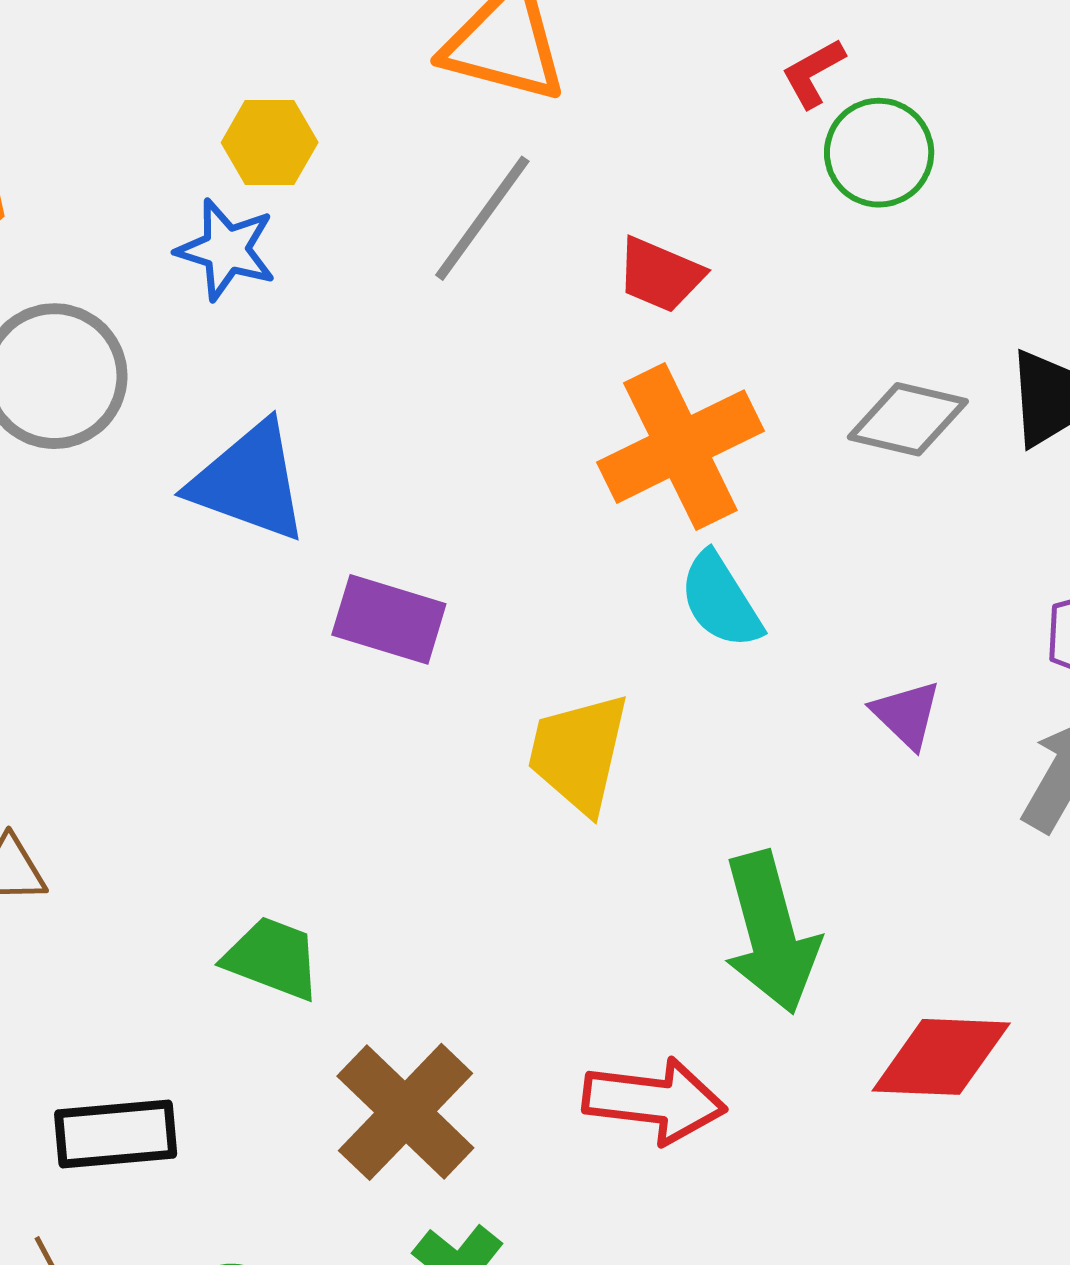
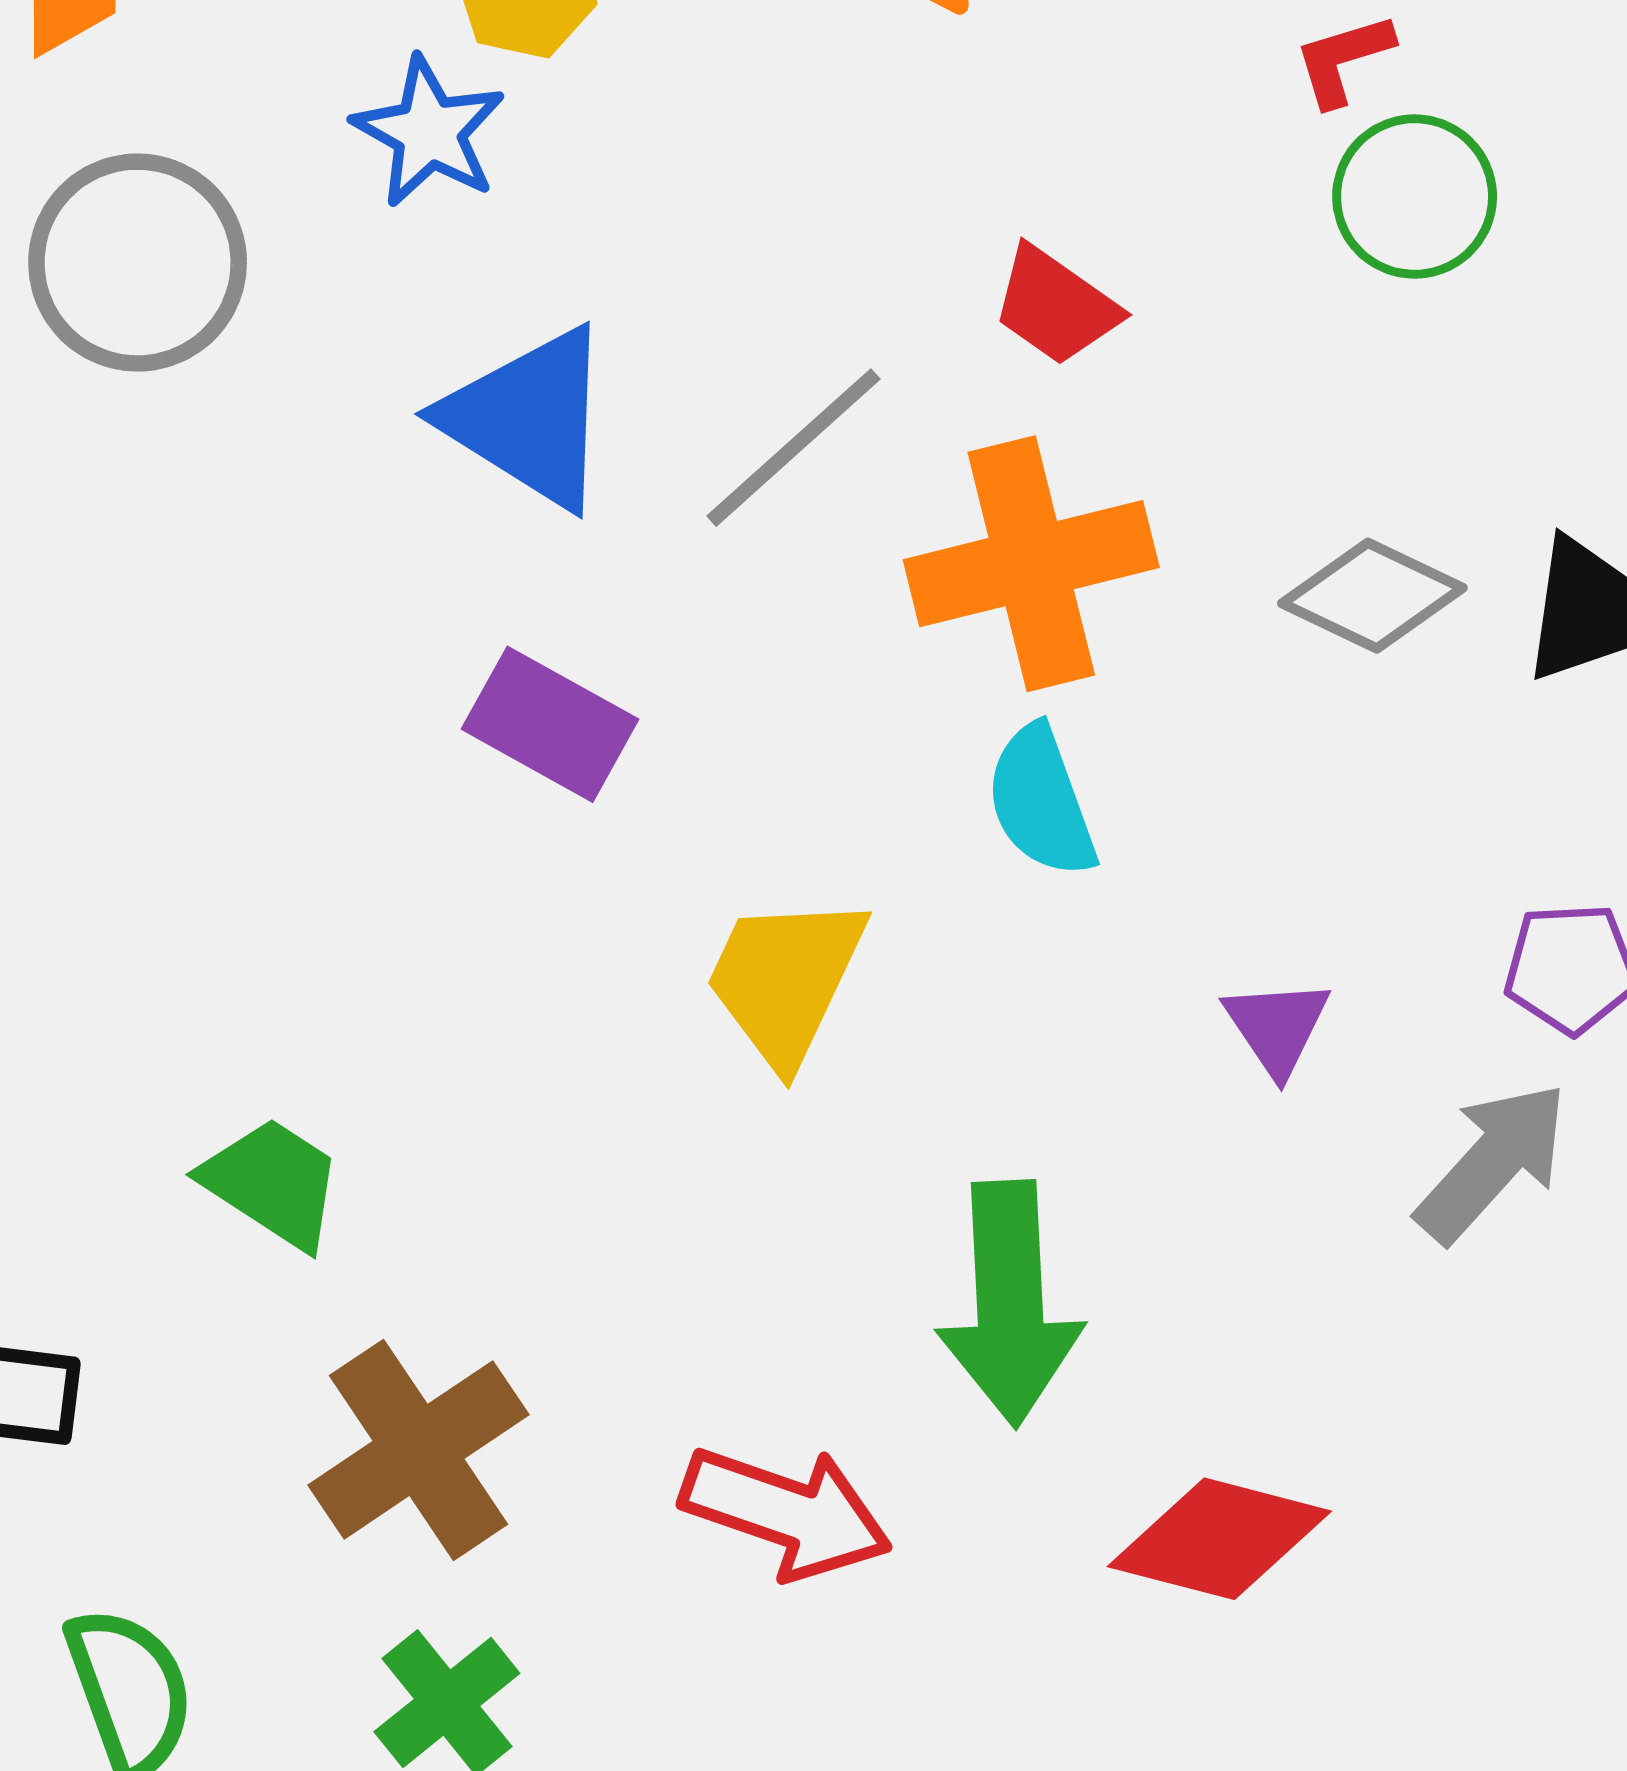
gray line: (482, 218) -> (793, 448), moved
blue triangle: (249, 482) -> (528, 418), moved

